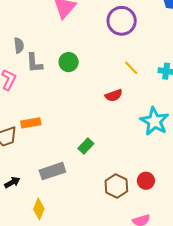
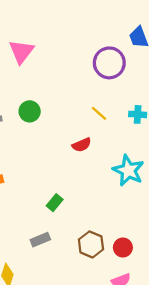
purple circle: (122, 21) -> (109, 63), moved
gray rectangle: (52, 171) -> (40, 240), moved, size x0.7
red circle: (146, 181) -> (123, 247), moved

